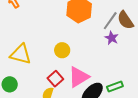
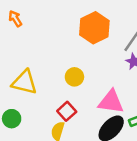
pink triangle: (79, 77) -> (111, 102), moved, turned 40

